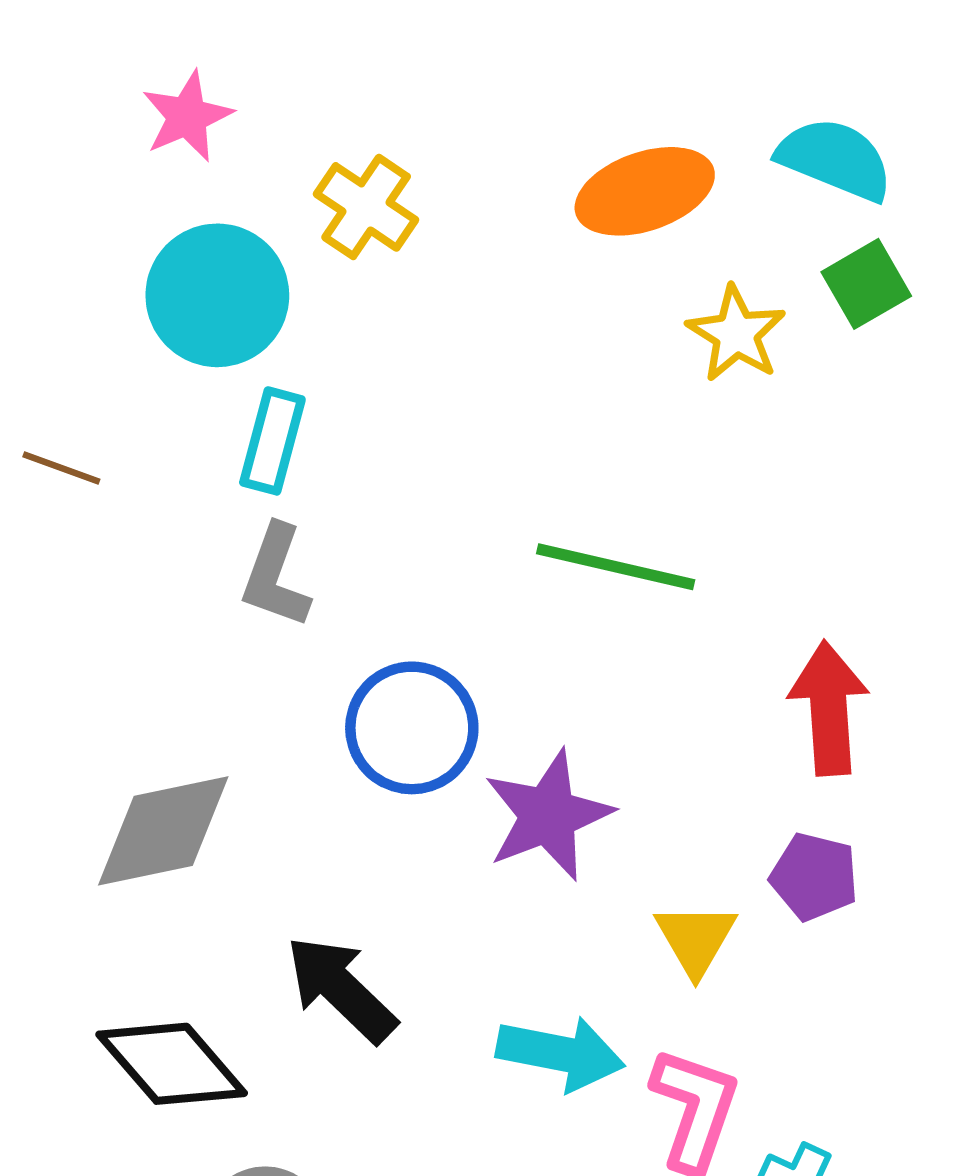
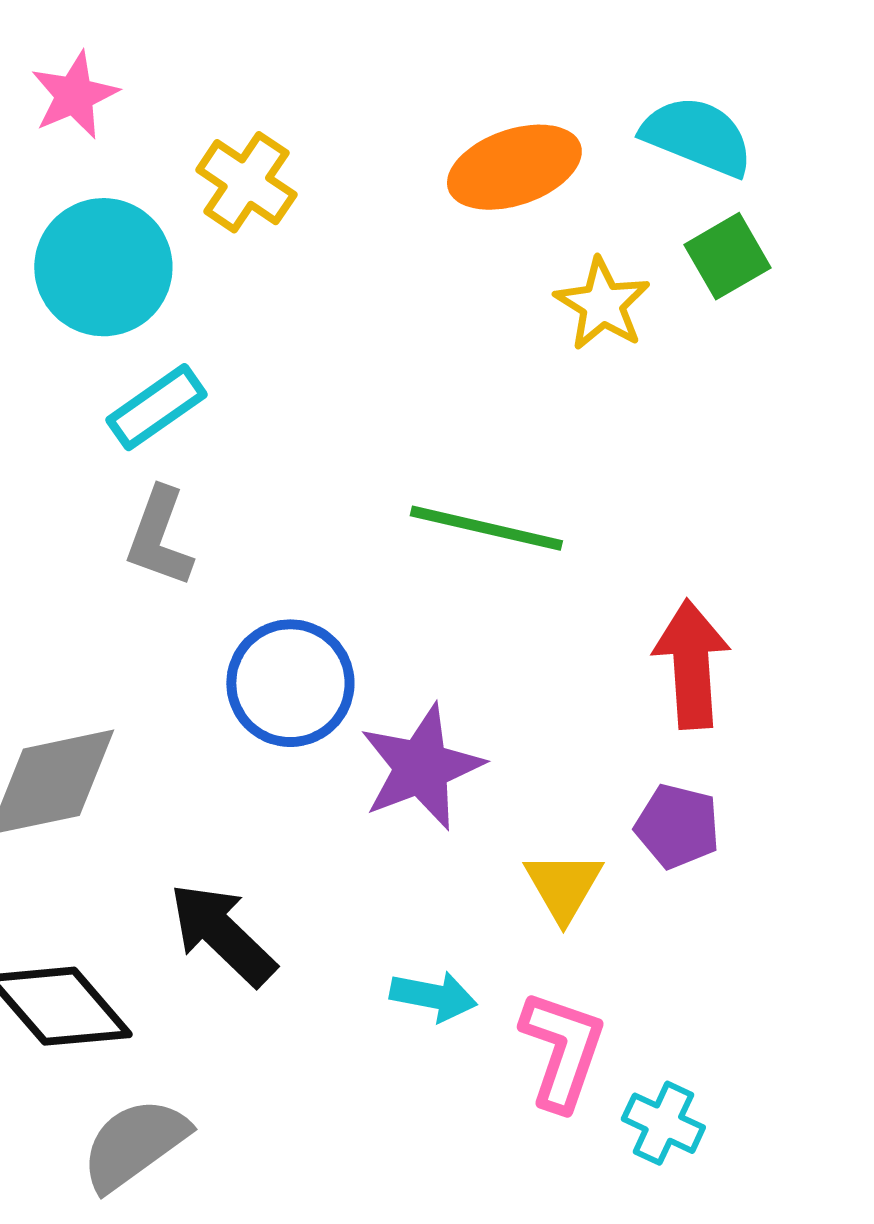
cyan rectangle: (272, 441) -> (156, 407), turned 40
cyan arrow: (561, 1053) -> (433, 996), size x0.7

